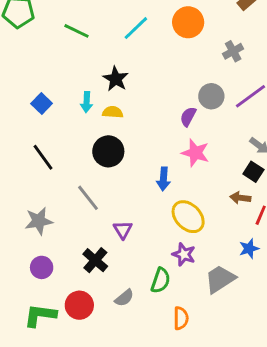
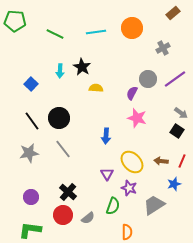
cyan line: (136, 28) -> (96, 32), turned 36
cyan arrow: (87, 102) -> (60, 71), moved
yellow semicircle: (113, 112) -> (96, 88), moved
black circle: (108, 151) -> (59, 118), moved
blue arrow: (163, 179) -> (106, 136), moved
brown arrow: (240, 198) -> (161, 161), moved
gray star: (39, 221) -> (29, 153), moved
purple triangle: (123, 230) -> (107, 174), moved
red circle: (79, 305) -> (63, 215), moved

